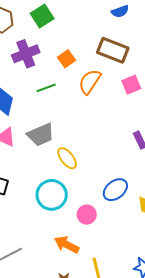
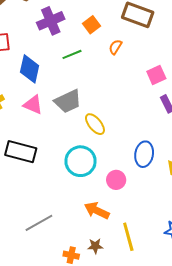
orange semicircle: (90, 82) -> (115, 47), size x0.6
pink square: (131, 85) -> (156, 75), moved
blue ellipse: (115, 190) -> (144, 154), turned -40

